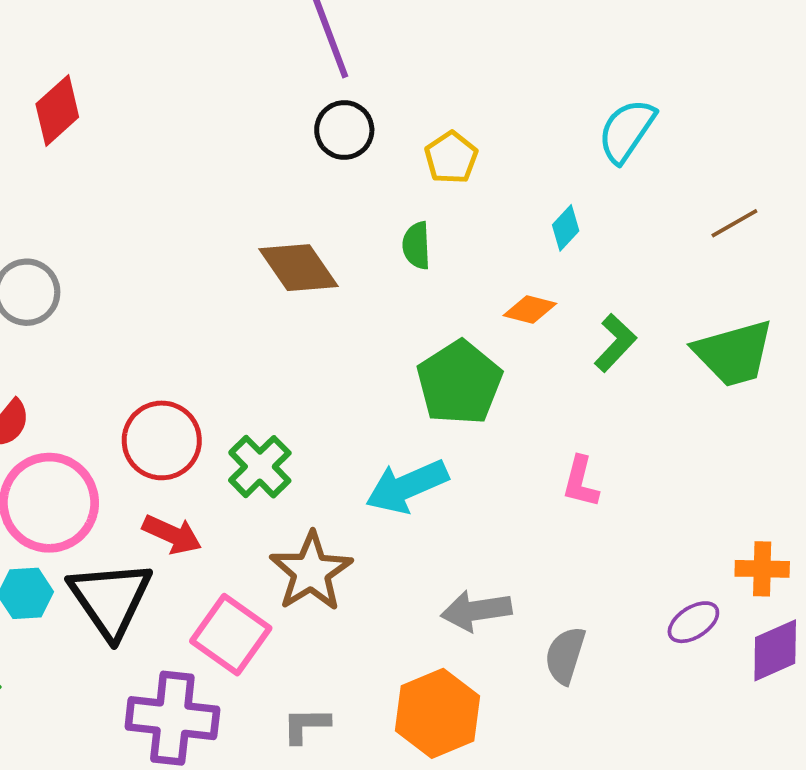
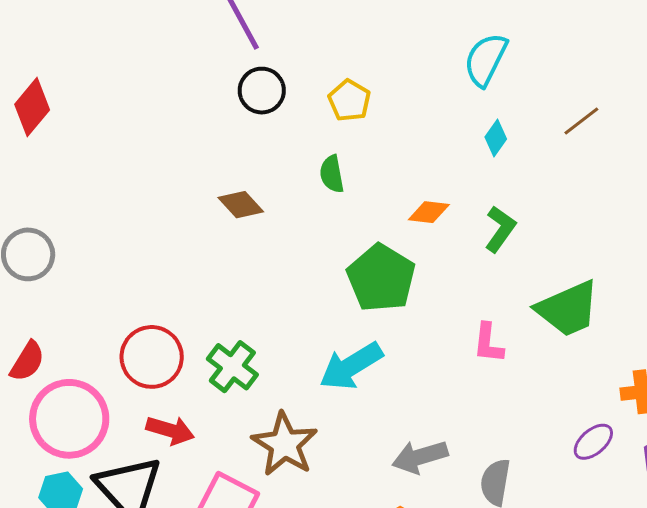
cyan diamond: (566, 228) -> (496, 138), moved
brown diamond: (298, 268) -> (241, 205), size x0.7
green trapezoid: (734, 353) -> (568, 309), moved

